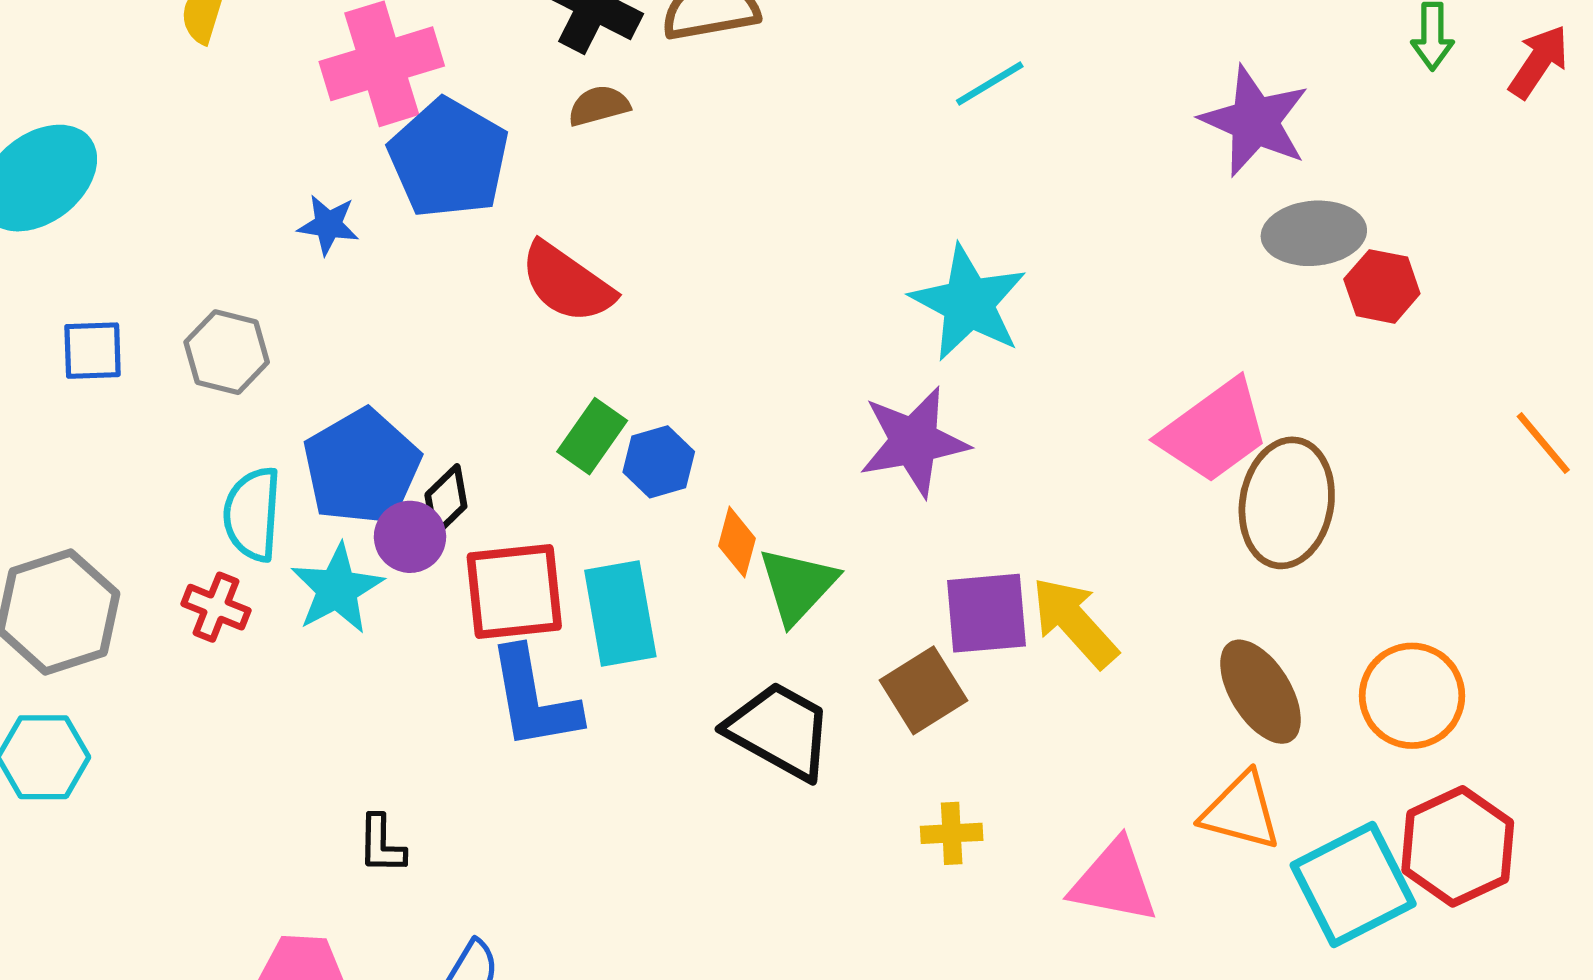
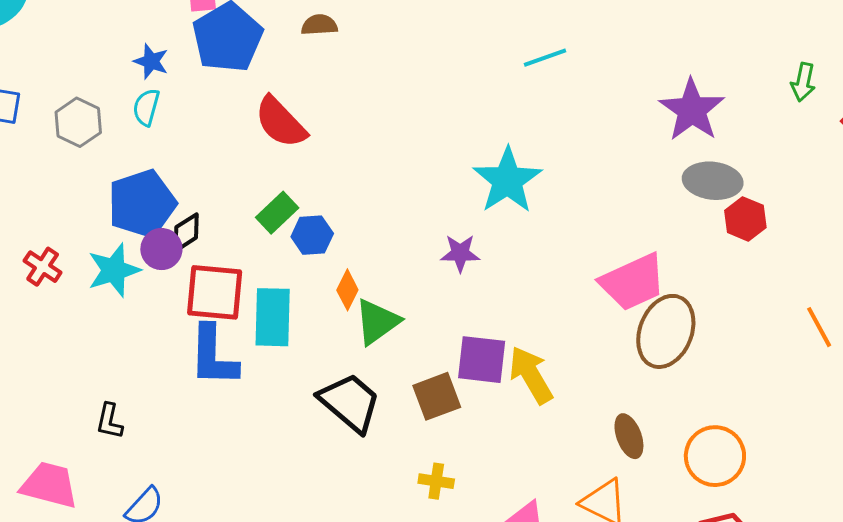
purple star: (914, 442) -> (460, 253), size x0.6
cyan semicircle: (252, 514) -> (146, 107), moved, size x0.7
brown ellipse: (1260, 692) -> (629, 436), size x0.7

